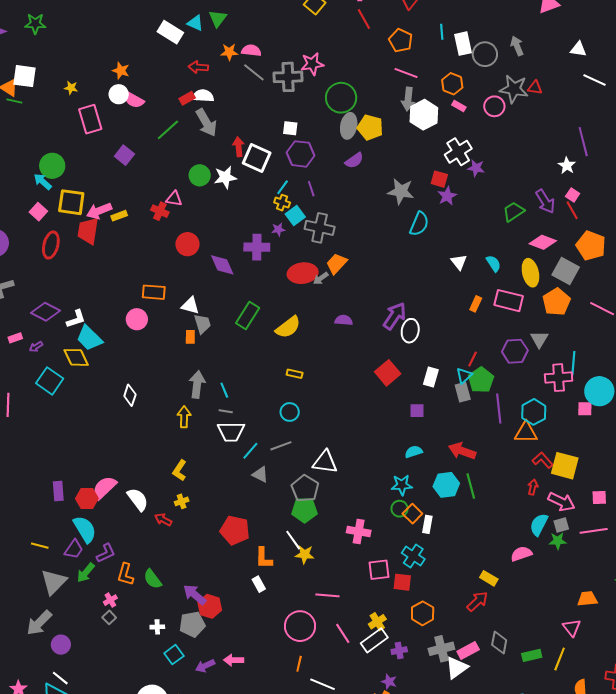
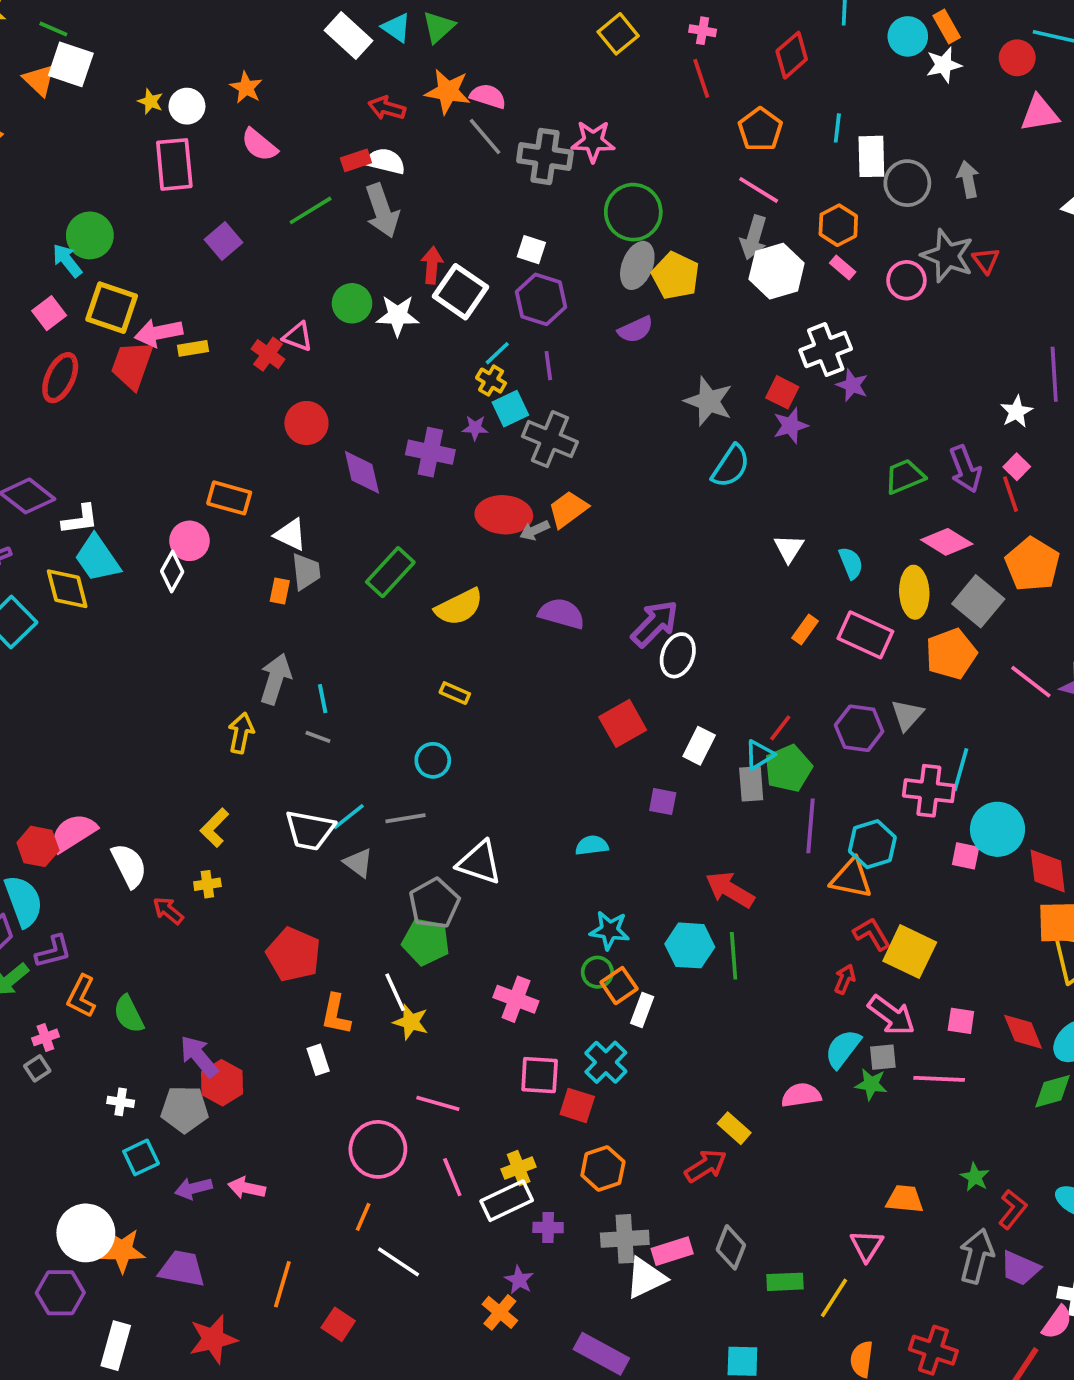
orange star: (229, 52) -> (448, 91), size x1.4
red triangle: (535, 88) -> (986, 260), turned 35
white circle: (119, 94) -> (187, 106), moved
green line: (14, 101) -> (53, 29), moved
purple semicircle: (344, 320) -> (562, 614), size x1.4
white diamond: (130, 395) -> (172, 572), moved
white trapezoid: (231, 432) -> (310, 830), moved
cyan semicircle: (414, 452) -> (592, 845), moved

